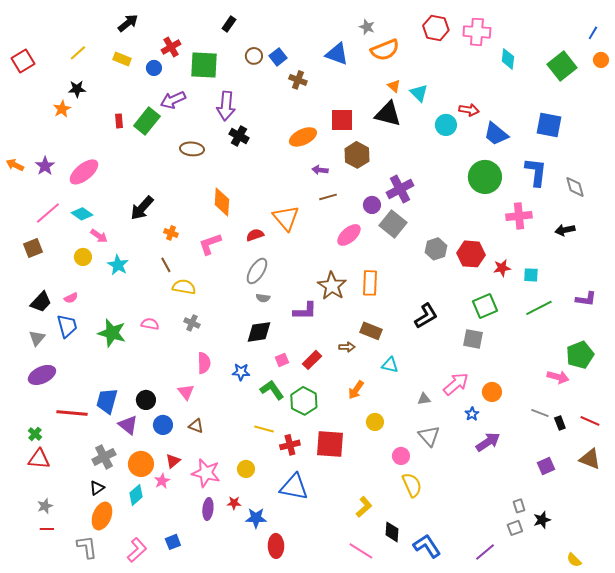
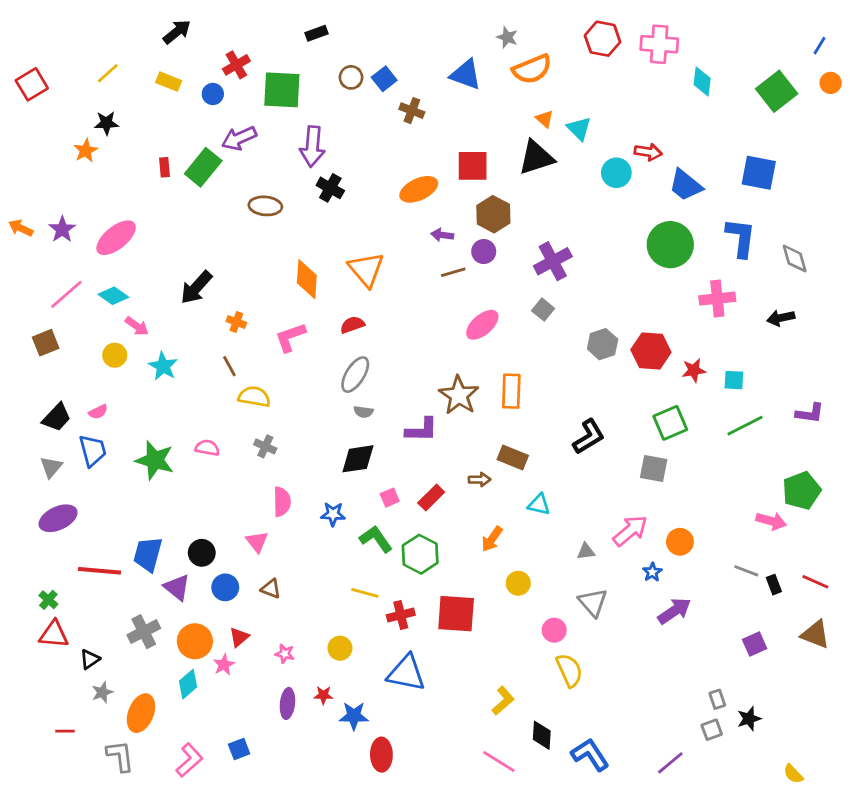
black rectangle: (229, 24) -> (316, 33), turned 35
black triangle: (388, 114) -> (536, 158), turned -32
purple circle: (372, 205) -> (484, 252), moved
orange triangle: (286, 218) -> (366, 269), moved
gray square: (393, 224) -> (543, 310), size x0.6
pink star: (206, 473) -> (285, 654), size x0.5
black triangle: (97, 488) -> (90, 659), moved
gray star: (45, 506) -> (102, 692), moved

